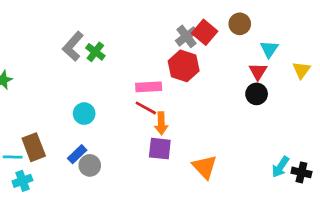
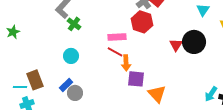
green cross: (95, 52) -> (74, 24), moved
red triangle: (258, 71) -> (176, 45), moved
black circle: (257, 94) -> (194, 42), size x1.5
purple square: (160, 149) -> (136, 79), moved

